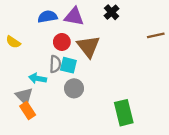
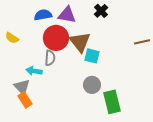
brown line: (156, 35) -> (142, 42), moved
red circle: (62, 42) -> (56, 38), size x1.6
cyan square: (68, 65) -> (92, 56), moved
gray circle: (74, 88) -> (92, 85), moved

